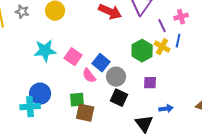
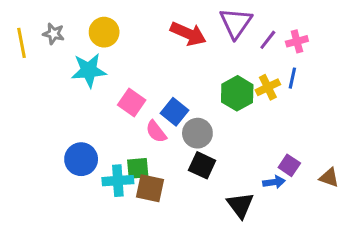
purple line: (162, 26) -> (268, 40), moved, turned 64
yellow cross: (162, 47) -> (268, 87), turned 35
cyan star: (45, 51) -> (89, 70), moved
purple square: (150, 83) -> (289, 165), moved, turned 32
cyan cross: (30, 107) -> (118, 181), moved

